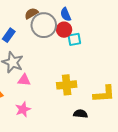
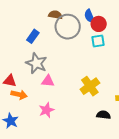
brown semicircle: (31, 13) -> (55, 15), turned 40
red circle: (64, 30) -> (99, 24), moved
yellow cross: (67, 85) -> (90, 86), turned -30

